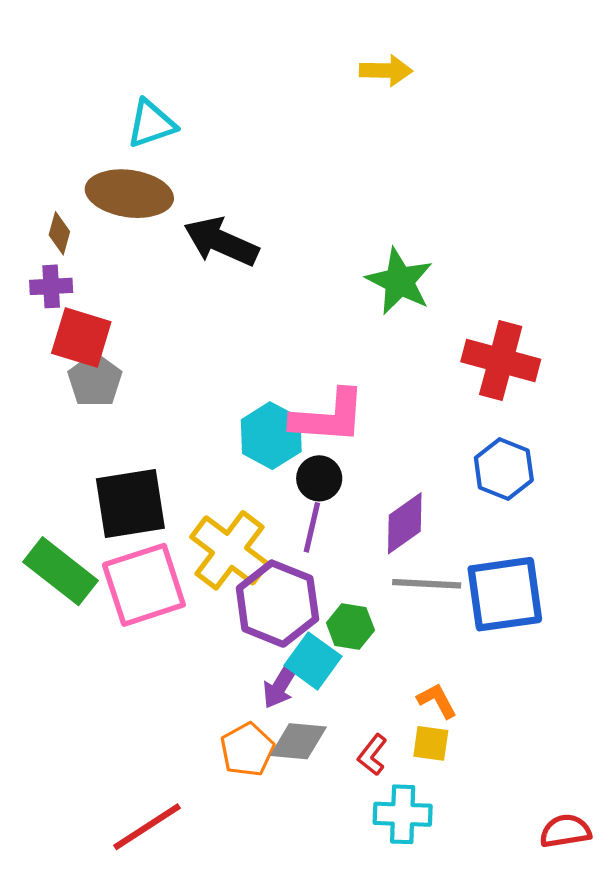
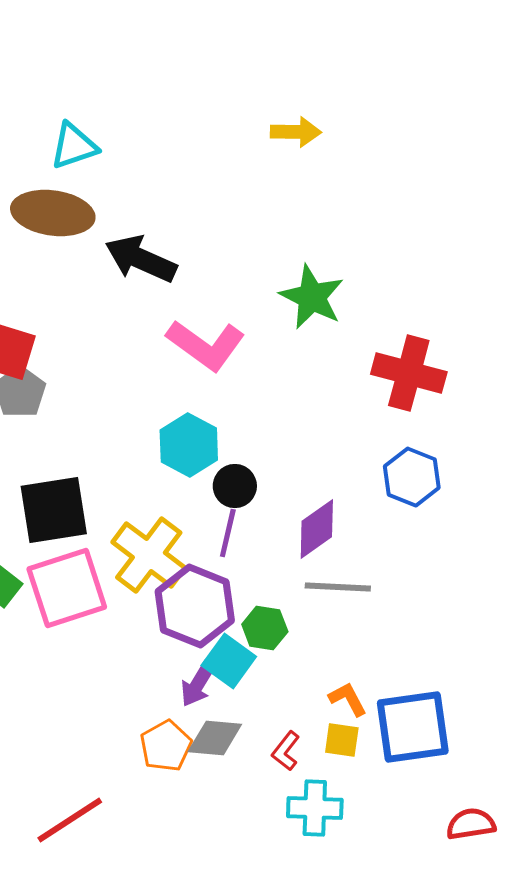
yellow arrow: (386, 71) -> (296, 132), moved
pink L-shape: (329, 417) -> (206, 345), moved, turned 32
blue square: (505, 594) -> (413, 727), moved

